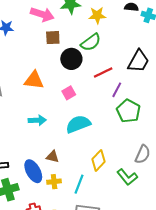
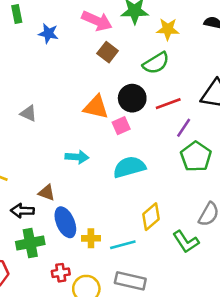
brown square: (53, 38) -> (108, 52), turned 35
black circle: (71, 59) -> (132, 98), moved
orange triangle: (34, 80) -> (96, 107), moved
brown triangle: (53, 157) -> (47, 193), moved
cyan line: (79, 184) -> (123, 245), turned 48

